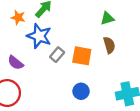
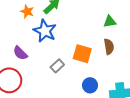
gray rectangle: (57, 55) -> (57, 66), moved
blue circle: (81, 91) -> (90, 85), moved

